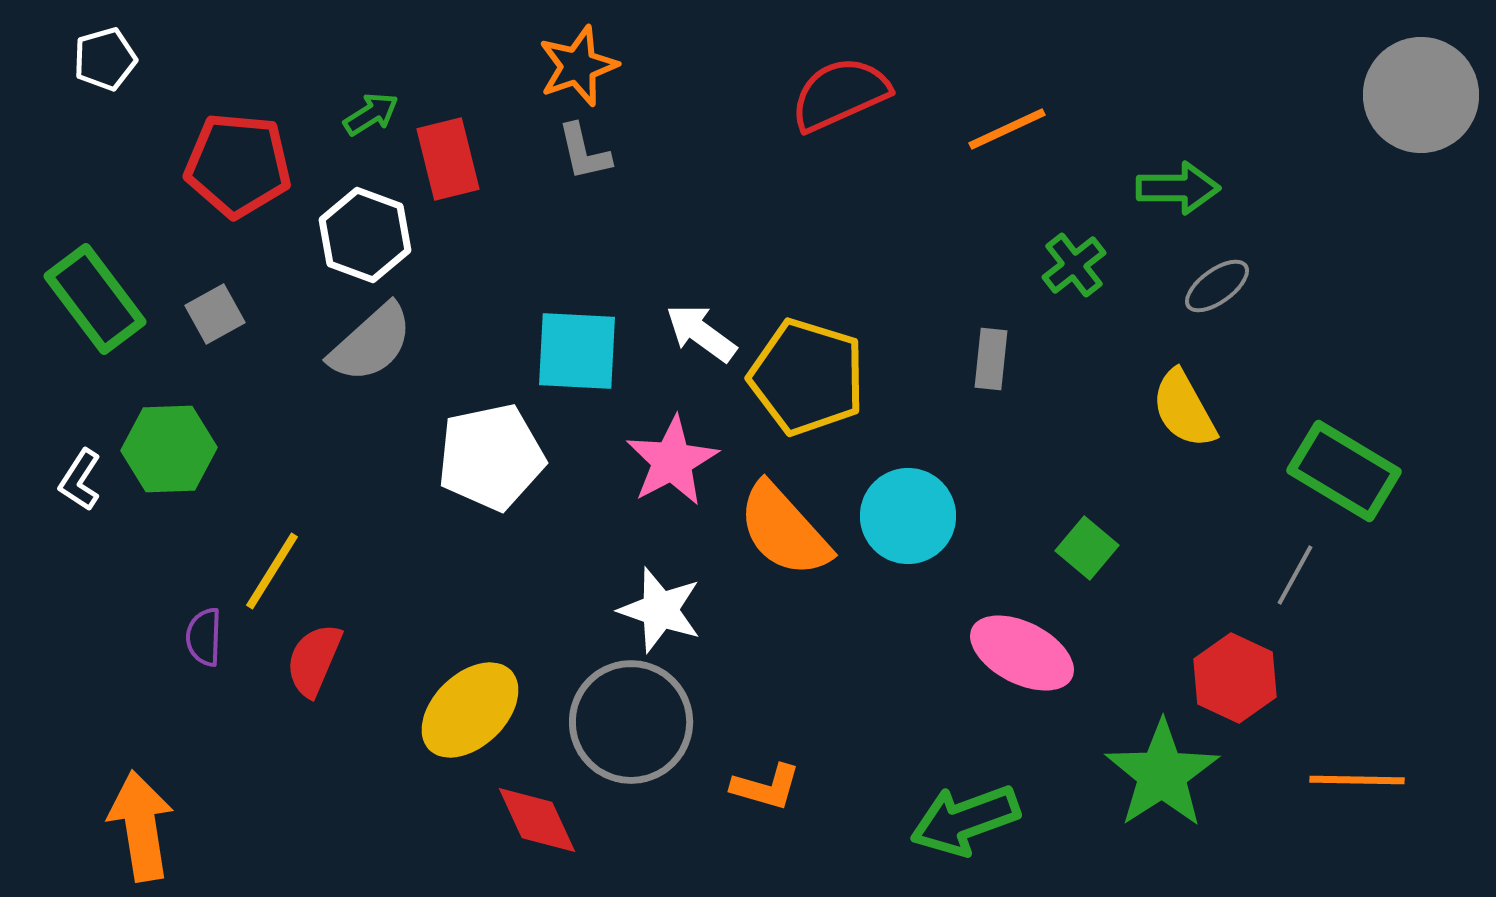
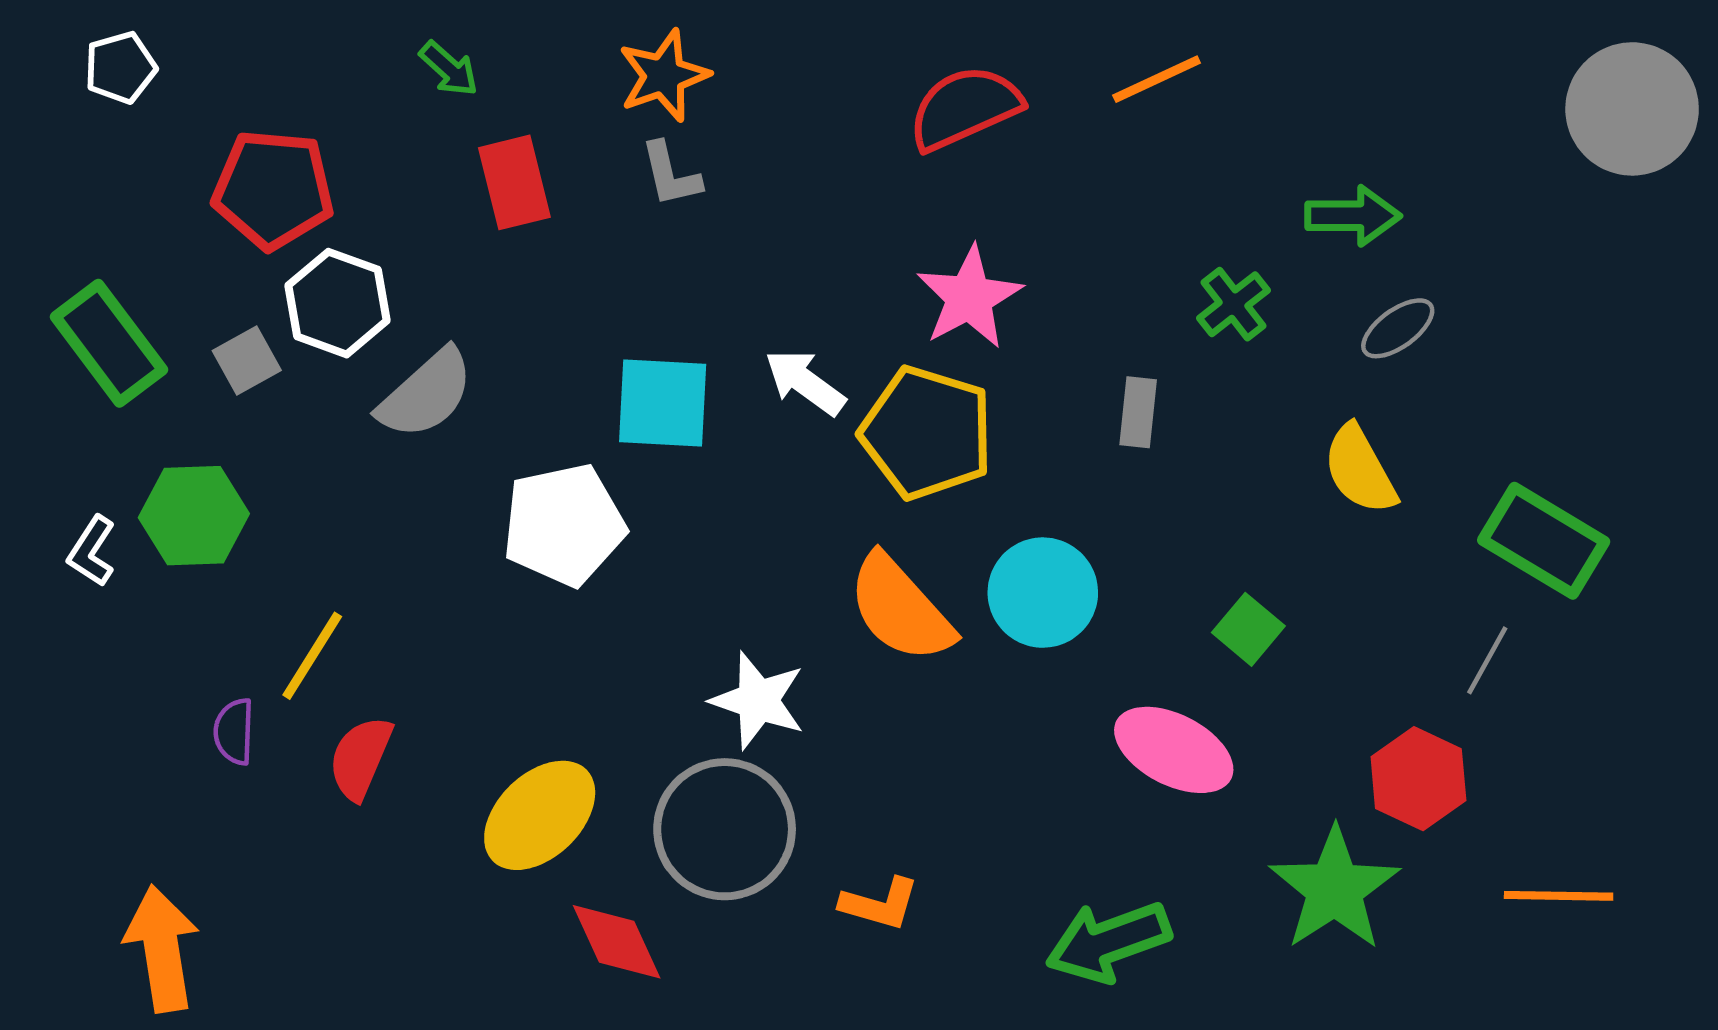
green arrow: (371, 114) -> (449, 69), moved, turned 74
orange line: (1007, 129) -> (1157, 79), moved
white hexagon: (365, 235) -> (337, 303), moved
pink star: (672, 461) -> (969, 297), moved

